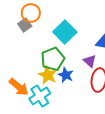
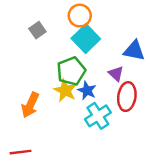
orange circle: (31, 13) -> (80, 16), moved
orange arrow: (19, 87) -> (30, 105), turned 75
cyan cross: (40, 96) -> (98, 116), moved

